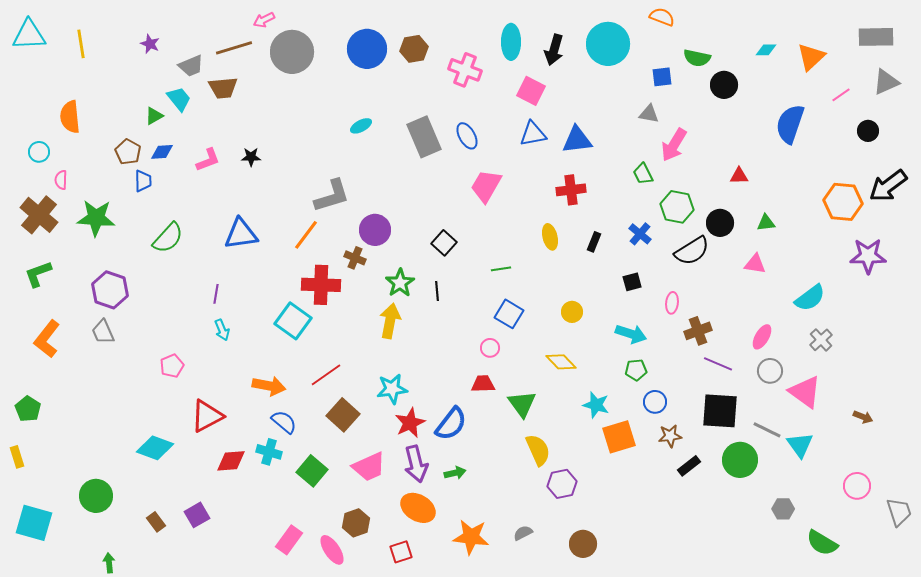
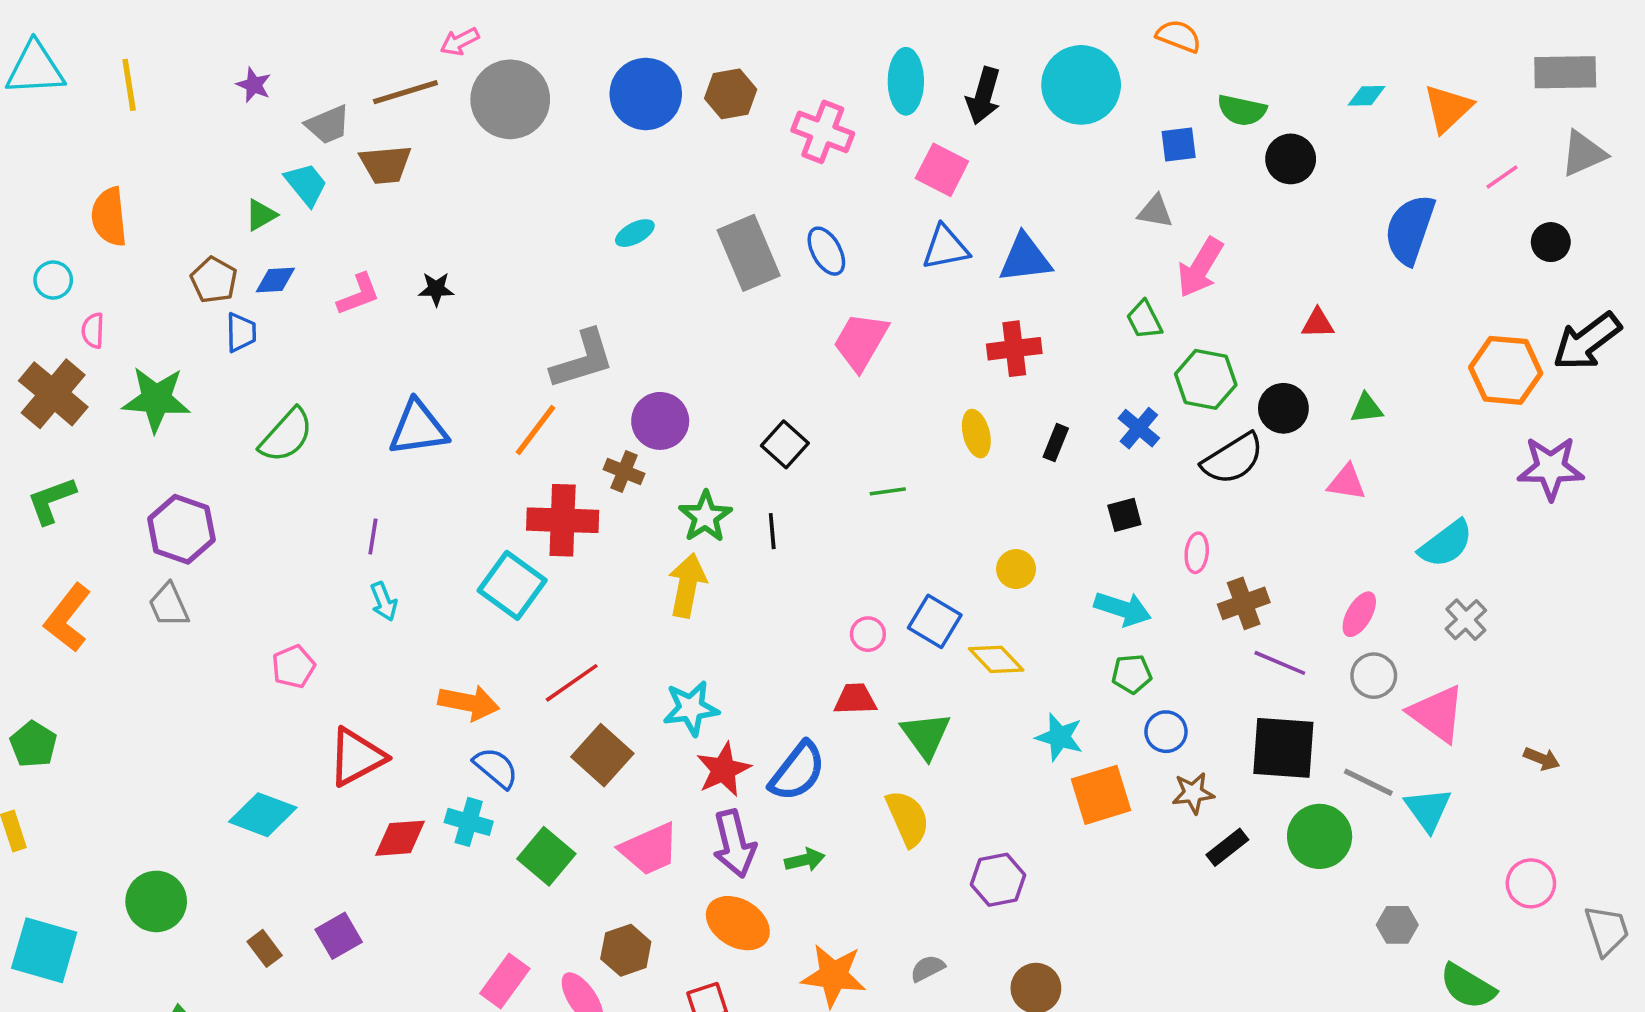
blue square: (509, 314) -> (935, 621), moved
yellow semicircle: (538, 450) -> (908, 818), moved

